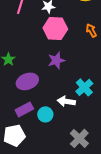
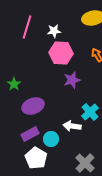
purple star: (56, 60) -> (72, 80), moved
white pentagon: (14, 135) -> (36, 158), moved, turned -30

